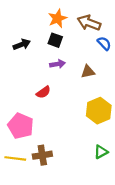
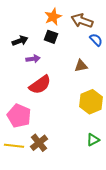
purple arrow: (58, 64) -> (33, 59), moved
red semicircle: (43, 92) -> (40, 85), size x1.6
brown cross: (42, 155) -> (39, 143), turned -30

